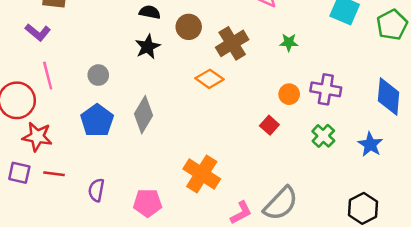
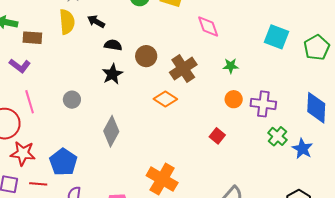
orange circle: (289, 94) -> (234, 99), moved
blue pentagon: (97, 121) -> (63, 162), moved
green cross: (323, 136) -> (277, 136), moved

